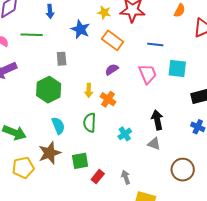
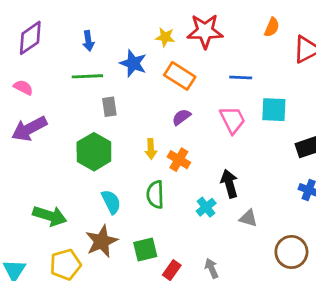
green line: (32, 35) -> (87, 76), moved
black arrow: (157, 120) -> (229, 184), moved

